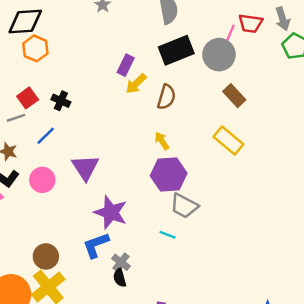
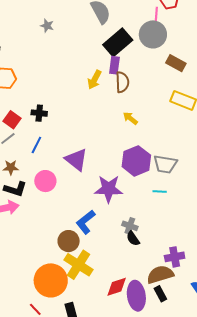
purple rectangle: (126, 65) -> (114, 65), moved
purple hexagon: (169, 175) -> (136, 161), moved
blue L-shape: (96, 245) -> (86, 222), moved

